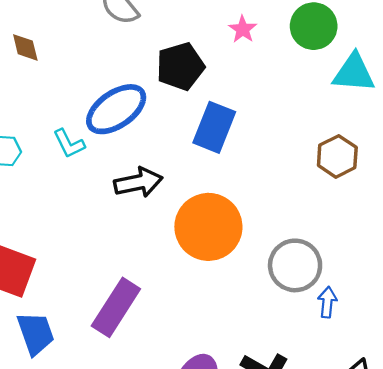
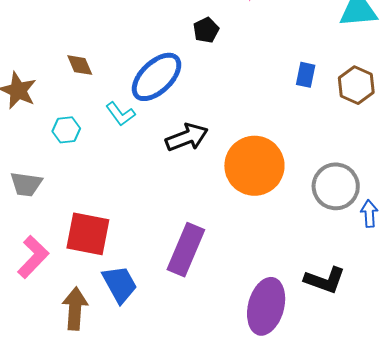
brown diamond: (25, 47) -> (80, 65), moved
black pentagon: (180, 67) -> (206, 30), size x0.6
blue rectangle: (214, 127) -> (306, 75), moved, size x0.6

